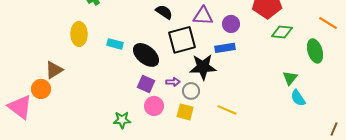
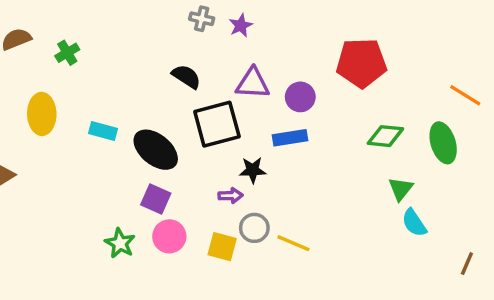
green diamond: (282, 32) -> (385, 136), moved
black star: (203, 67) -> (253, 170), size x0.6
purple arrow: (173, 82) -> (231, 196), moved
gray circle: (191, 91) -> (254, 228), moved
green star: (122, 120) -> (120, 243), moved, turned 30
brown line: (334, 129) -> (467, 264), moved

